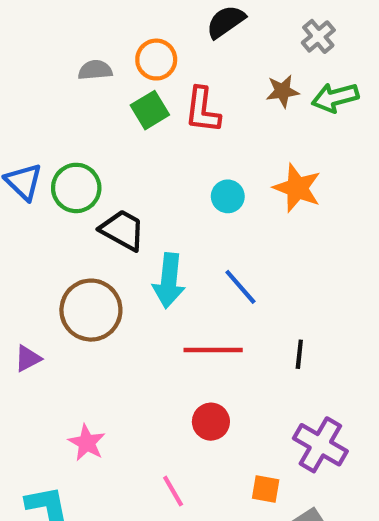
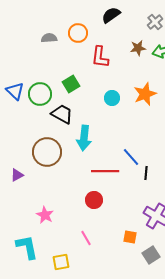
green square: (150, 110) -> (71, 84), moved
orange star: (297, 188) -> (145, 94), turned 30
blue line: (240, 287) -> (131, 157), moved
red circle: (211, 422) -> (94, 200), moved

